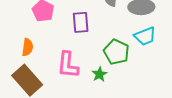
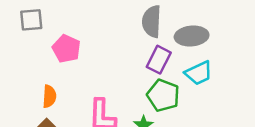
purple rectangle: (81, 22) -> (159, 60), moved, turned 35

